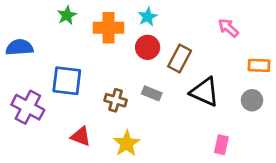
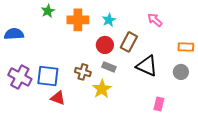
cyan star: (148, 17) -> (109, 20), moved
pink arrow: (228, 28) -> (155, 20), moved
red circle: (148, 47) -> (105, 45), moved
blue square: (67, 81) -> (48, 76), moved
yellow star: (127, 143) -> (102, 89), moved

